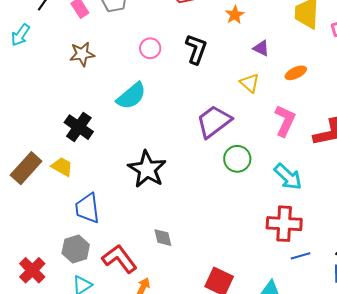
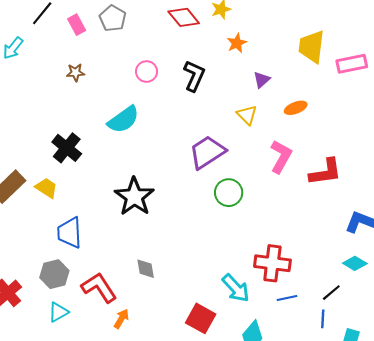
purple triangle: (261, 48) -> (262, 80), turned 48
brown star: (82, 54) -> (75, 72), size x0.7
cyan arrow: (288, 177) -> (236, 288), moved

